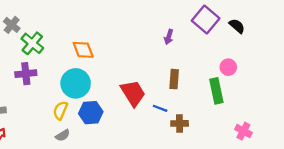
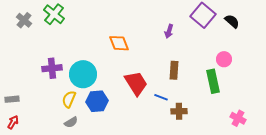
green cross: (32, 43) -> (54, 14), moved
orange diamond: (83, 50) -> (119, 43), moved
purple cross: (26, 74) -> (52, 68), moved

